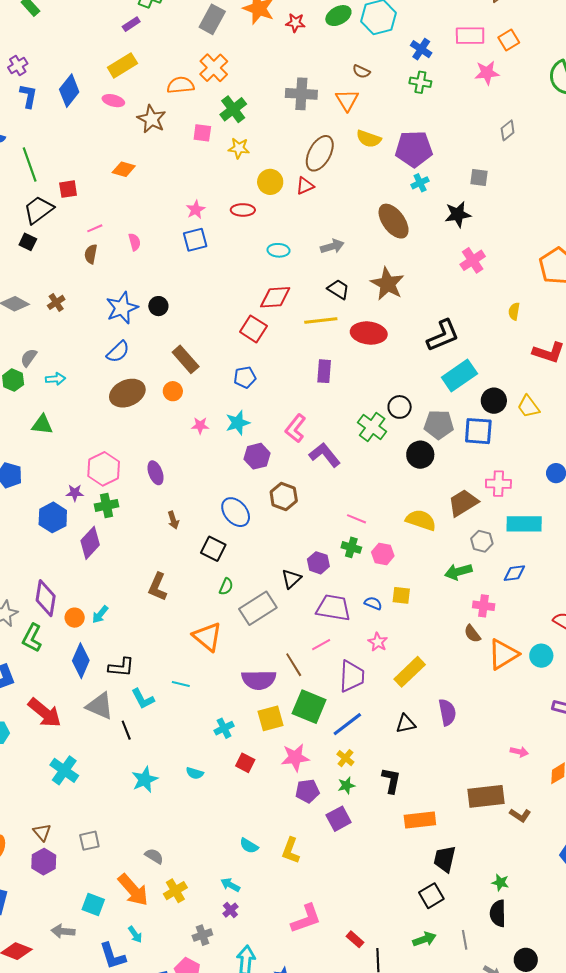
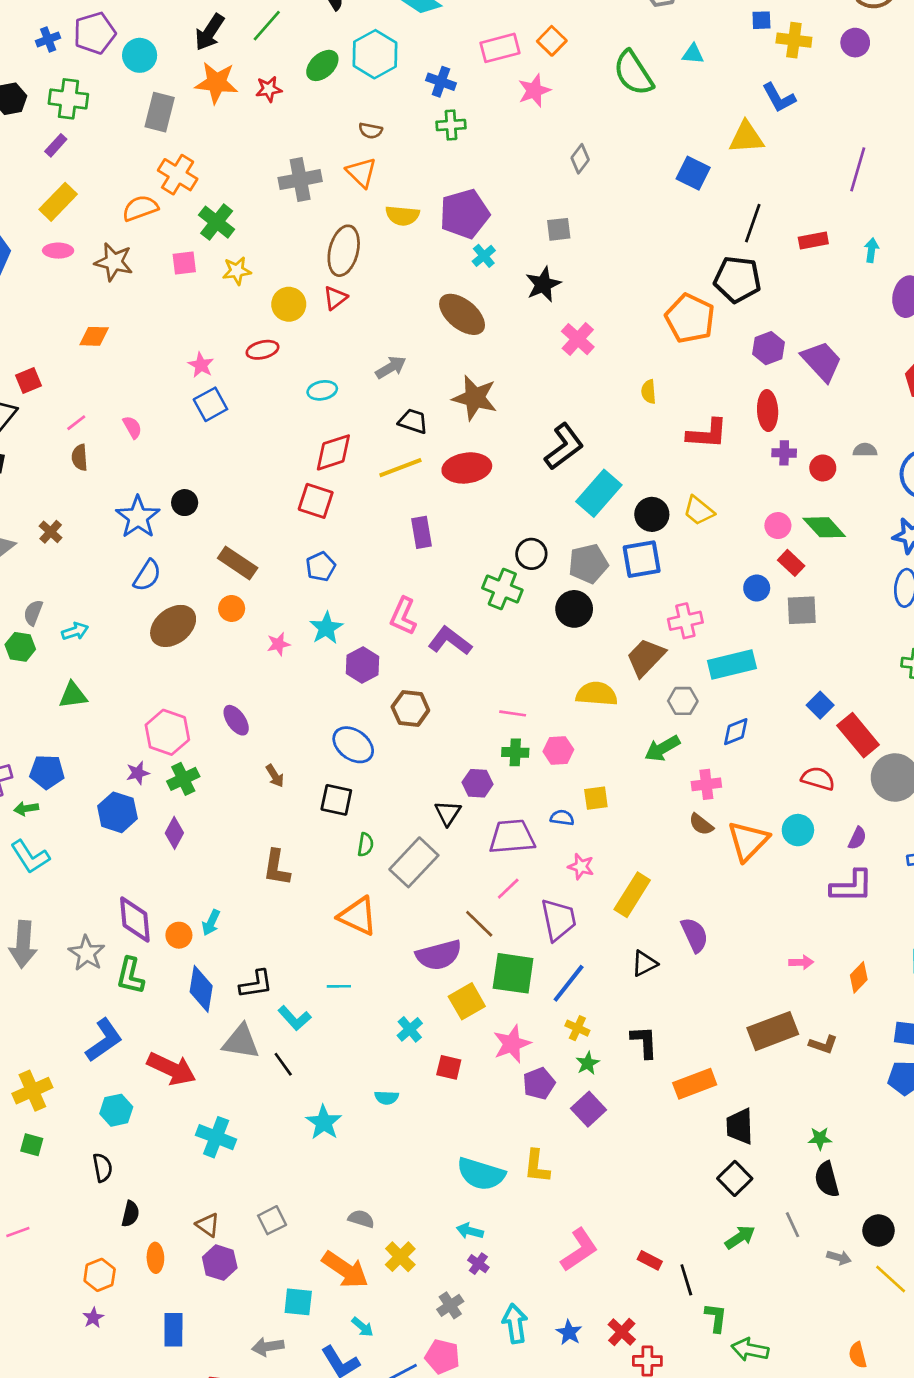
purple diamond: (90, 543) -> (174, 833), size x0.7
cyan semicircle: (249, 846) -> (481, 1174), size x1.8

